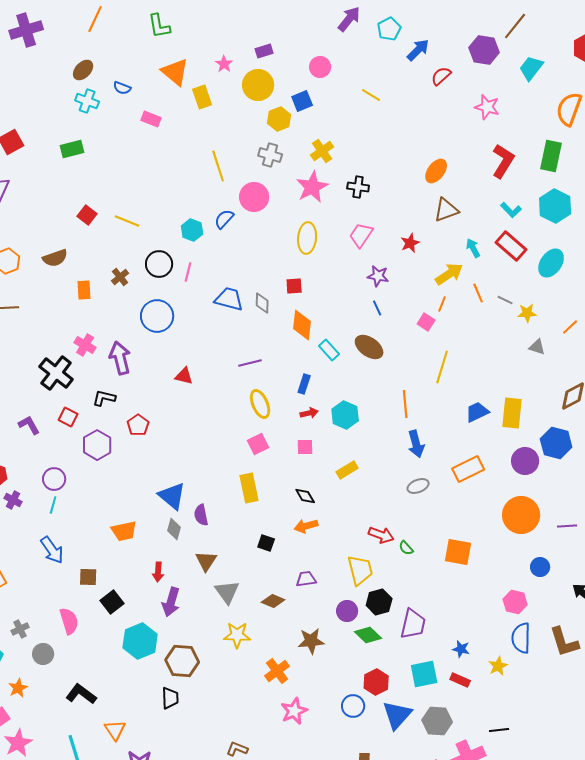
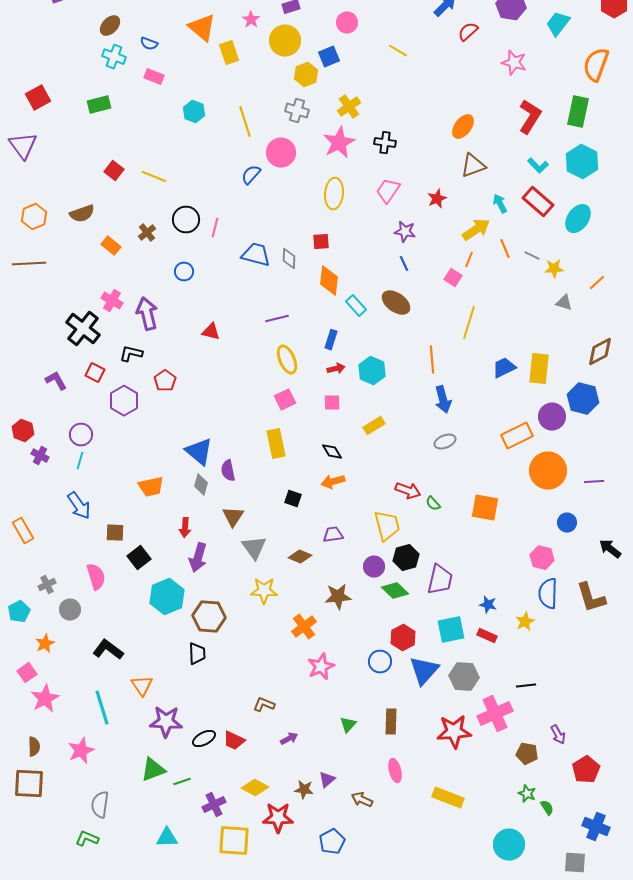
pink rectangle: (151, 119) -> (154, 77), moved
cyan hexagon: (192, 230) -> (194, 112), moved
orange rectangle: (84, 290) -> (111, 246), turned -48
blue circle: (157, 316) -> (184, 272), size x0.6
orange rectangle: (468, 469) -> (517, 436), moved

